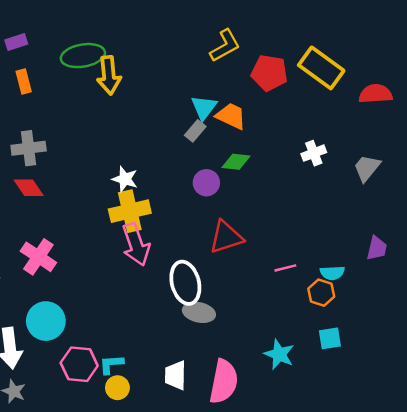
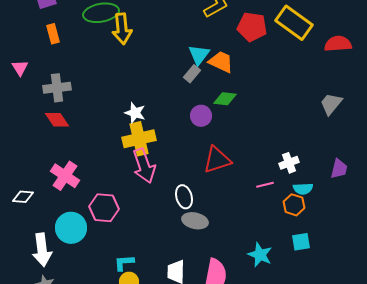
white cross: (314, 153) -> (289, 163), moved
white ellipse: (185, 283) -> (184, 197), size x0.7
pink hexagon: (79, 364) -> (104, 208), moved

